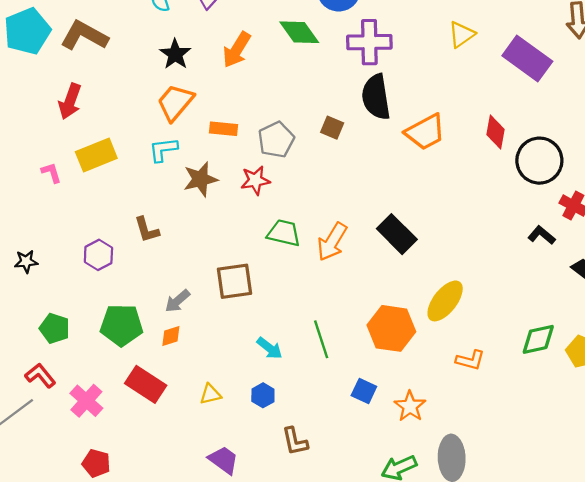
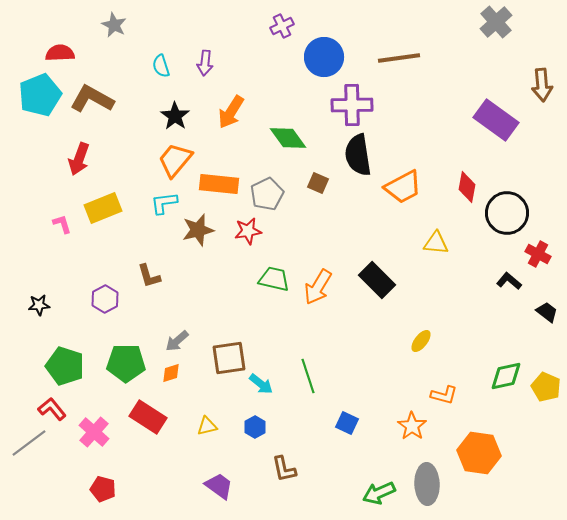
green diamond: (299, 32) -> (288, 138), moved
yellow triangle: (462, 34) -> (436, 243), moved, turned 40
orange rectangle: (224, 129) -> (219, 184), size x1.5
brown square: (234, 281) -> (229, 358), moved
yellow ellipse: (445, 301) -> (421, 341), size x0.6
green pentagon: (55, 328) -> (65, 366), size x1.4
orange hexagon: (391, 328) -> (479, 453), moved
orange star: (410, 406) -> (412, 426), moved

